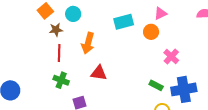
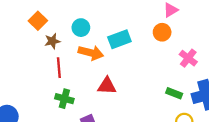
cyan circle: (73, 14) -> (81, 28), moved
cyan rectangle: (124, 22) -> (119, 39), moved
orange arrow: (88, 43) -> (91, 53), turned -85

